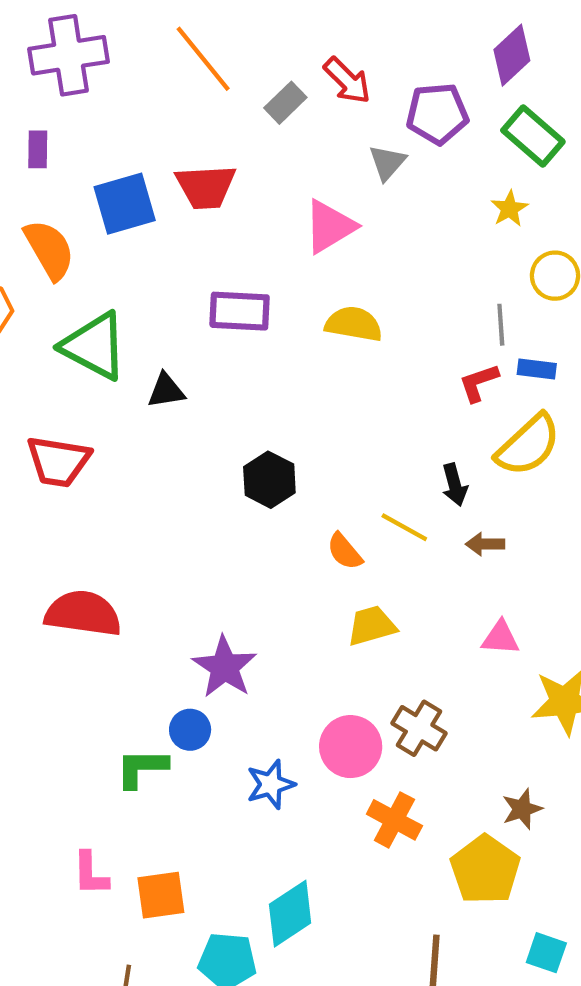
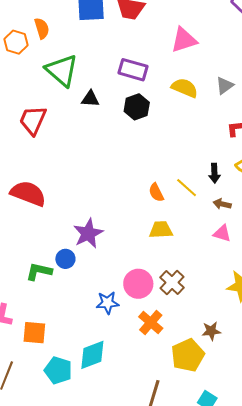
gray triangle: (387, 163) -> (225, 86), moved
orange semicircle: (49, 250) -> (42, 28), moved, size x0.7
red trapezoid: (58, 461) -> (33, 120), turned 92
black hexagon: (269, 480) -> (137, 107), moved
pink triangle: (500, 638) -> (222, 233), moved
blue star: (271, 784) -> (108, 303), moved

